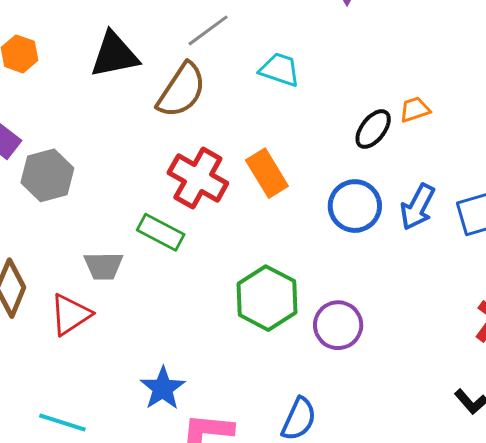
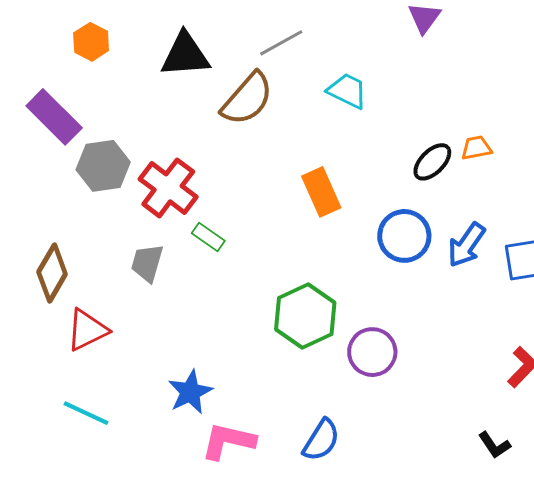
red cross: (198, 178) -> (168, 188), moved
green rectangle: (161, 232) -> (208, 237), size x0.7
gray trapezoid: (103, 266) -> (147, 263), turned 99
red triangle: (70, 315) -> (87, 330), moved

